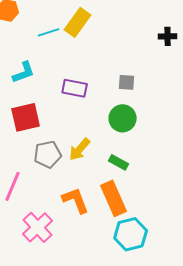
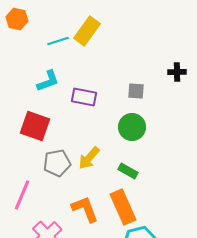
black cross: (168, 36) -> (177, 72), moved
cyan L-shape: (24, 72) -> (48, 81), moved
red square: (26, 117) -> (35, 126), turned 32

